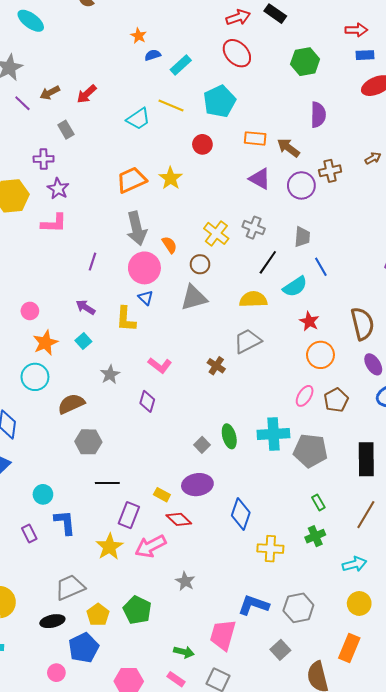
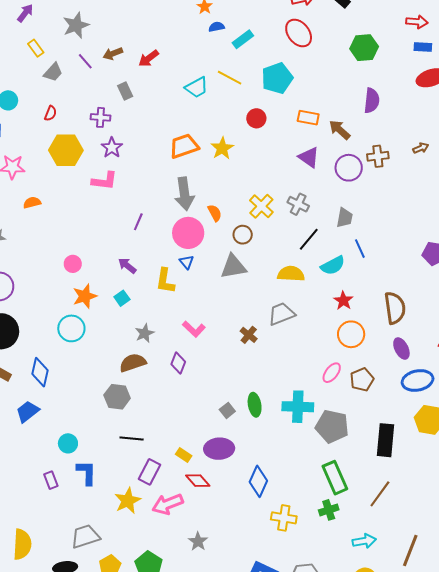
brown semicircle: (71, 404) -> (133, 363), moved
green rectangle: (318, 502) -> (335, 478), size x2.0

